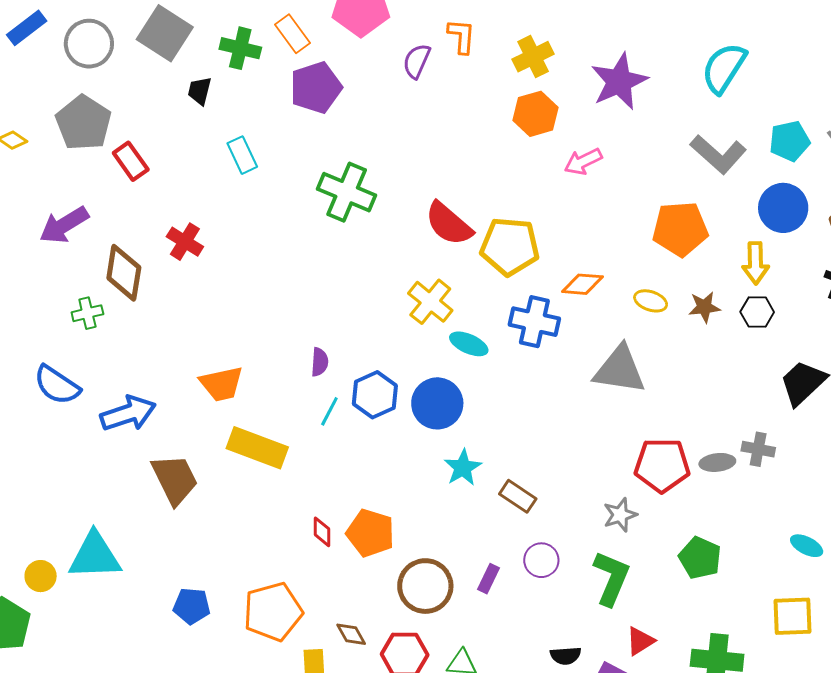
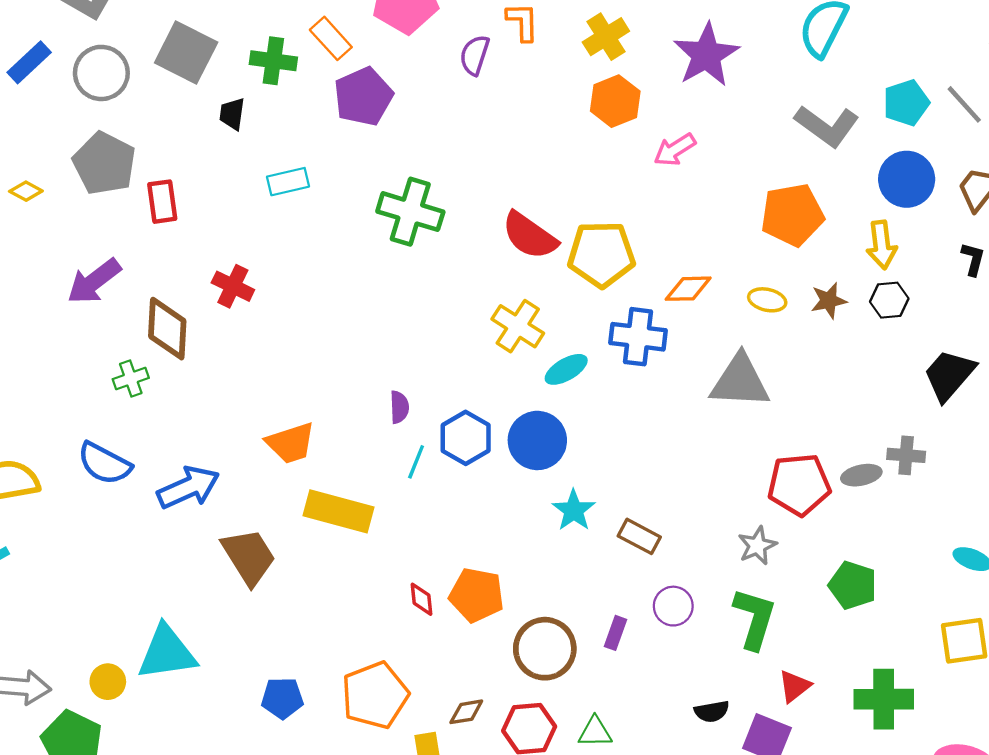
cyan rectangle: (242, 155) -> (288, 182), turned -72
red rectangle: (131, 161) -> (162, 202), turned 33
cyan ellipse: (469, 344) -> (566, 369), turned -48
brown diamond: (351, 634) -> (466, 712), turned -64

